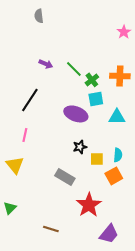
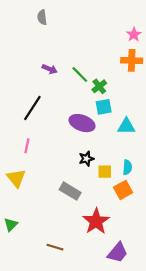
orange cross: (120, 76) -> (132, 60), moved

